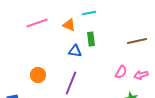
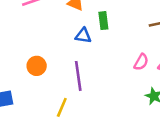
purple line: (71, 83) -> (78, 76), turned -30

